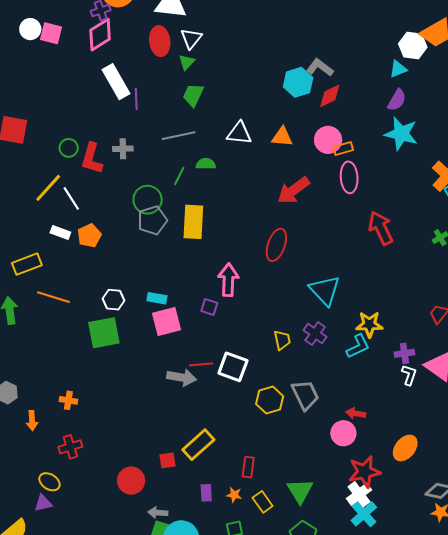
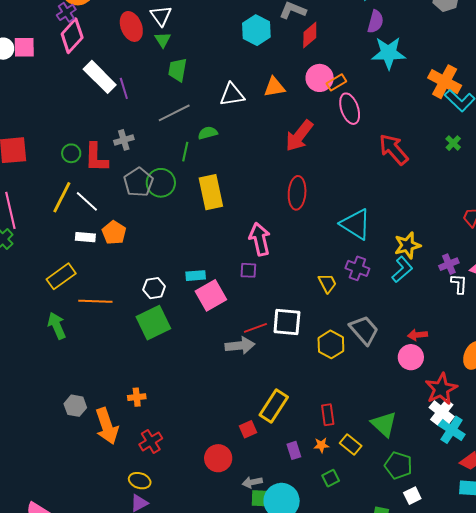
cyan hexagon: (298, 82) -> (256, 30), moved
gray pentagon: (152, 220) -> (138, 182), moved
orange arrow: (32, 421) -> (107, 426), size x1.8

